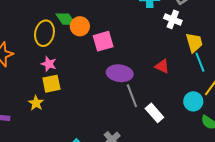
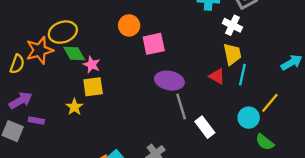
green diamond: (66, 19) -> (74, 54), moved
yellow ellipse: (44, 33) -> (63, 32), moved, turned 55
yellow trapezoid: (194, 43) -> (232, 54), moved
cyan line: (200, 62) -> (242, 75), moved, turned 30

